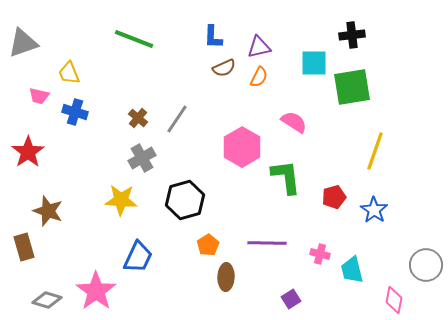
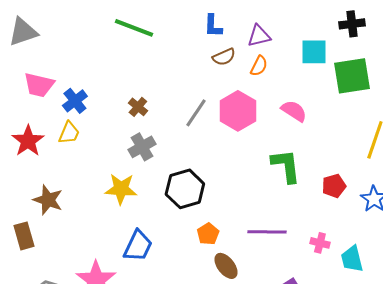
yellow trapezoid: (69, 73) -> (69, 133), moved, turned -135
pink trapezoid: (39, 96) -> (39, 85), size x1.5
blue cross: (75, 112) -> (75, 101), turned 35
gray line: (177, 119) -> (196, 113), moved
pink hexagon: (242, 147) -> (238, 111), moved
brown ellipse: (226, 277) -> (226, 266), turned -40

